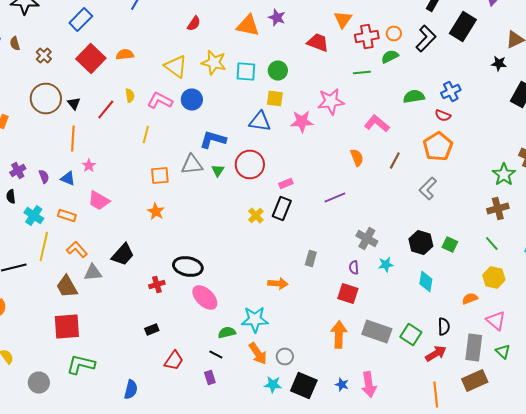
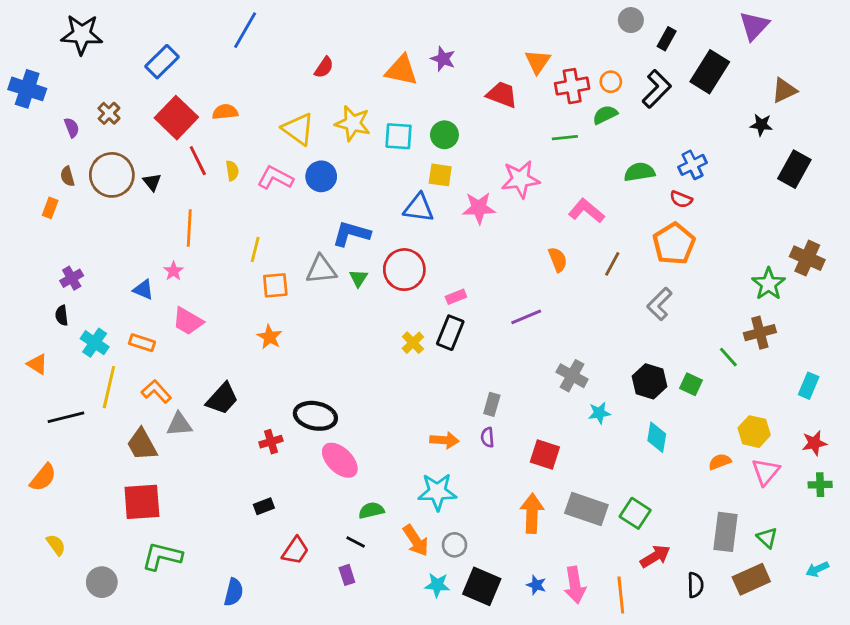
brown semicircle: (15, 44) -> (67, 176), moved
red line: (106, 110) -> (198, 161), moved, turned -65
yellow line: (146, 134) -> (255, 249), moved
orange line: (73, 138) -> (189, 228), moved
purple semicircle: (44, 176) -> (72, 128), moved
green line: (492, 244) -> (728, 357), moved
purple semicircle: (354, 268) -> (487, 437), moved
cyan star: (255, 320) -> (437, 492), moved
pink triangle: (496, 320) -> (766, 472), moved, turned 30
black semicircle: (444, 326) -> (695, 585), moved
red arrow: (436, 354) -> (655, 556), moved
brown rectangle: (475, 380) -> (751, 579), moved
orange line: (436, 394) -> (621, 595), moved

